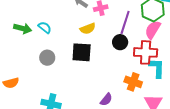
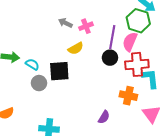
cyan semicircle: (45, 27) -> (32, 64), moved
pink semicircle: (153, 30) -> (130, 42), moved
black square: (82, 52) -> (59, 71), moved

